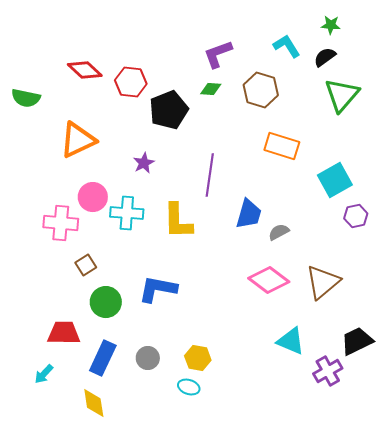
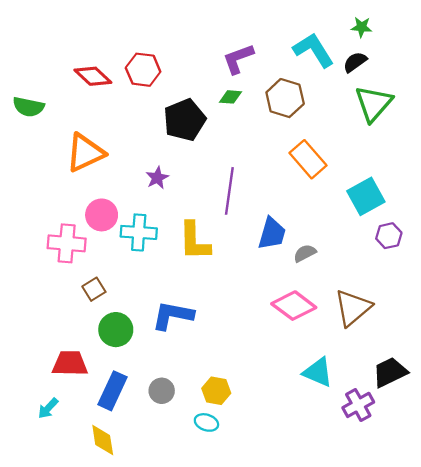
cyan L-shape: (287, 46) -> (313, 50), size x1.4
red hexagon: (131, 82) -> (143, 70), moved
orange rectangle: (282, 146) -> (308, 159), turned 32

